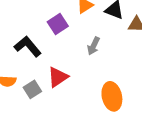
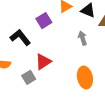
gray arrow: (94, 46) -> (83, 38), moved, turned 136
gray square: (32, 89) -> (29, 77), moved

